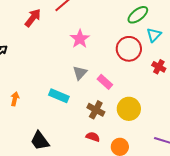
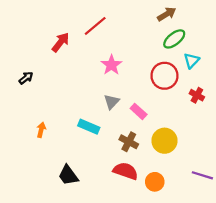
red semicircle: (93, 137) -> (126, 171), size x1.6

